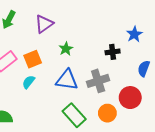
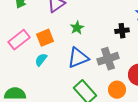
blue triangle: (67, 80) -> (78, 58), turned -30

